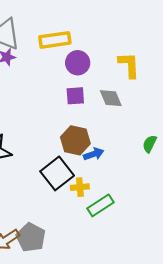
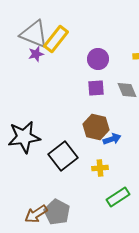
yellow rectangle: (55, 40) -> (56, 39), moved, turned -44
black square: (57, 173) -> (63, 156), moved
green rectangle: (100, 205) -> (118, 197), moved

